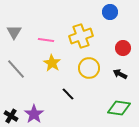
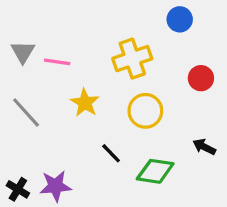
pink line: (46, 40) -> (57, 62), moved
black arrow: (120, 74) -> (204, 147), moved
green diamond: (119, 108) -> (155, 171), moved
purple star: (34, 114) -> (55, 186), turned 30

